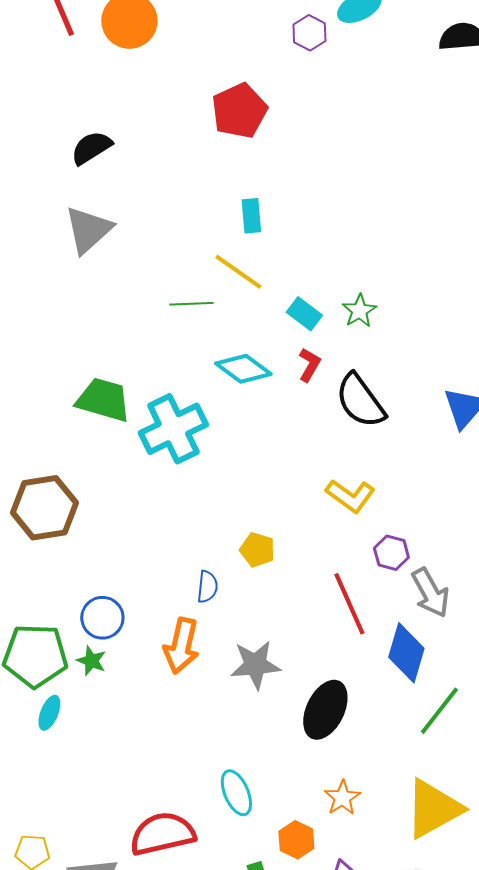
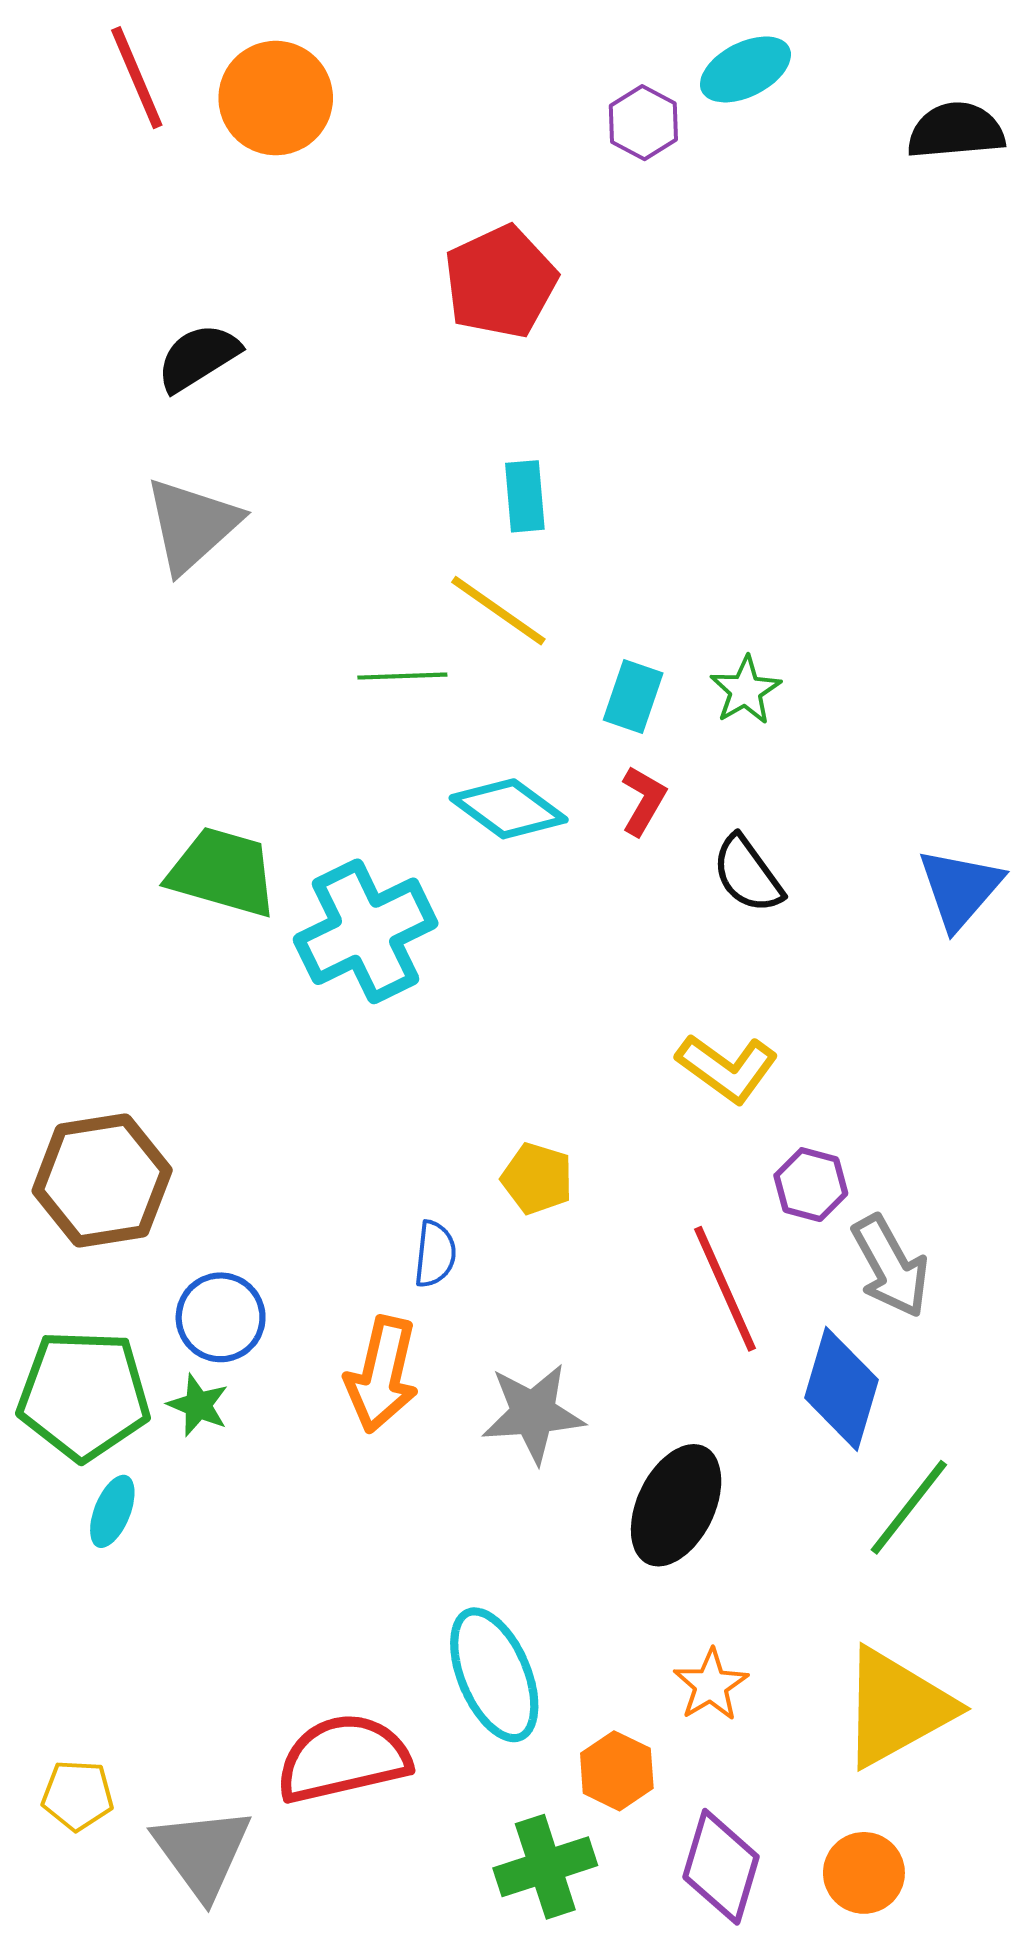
cyan rectangle: (304, 314) -> (633, 696), turned 72
black semicircle: (360, 401) -> (748, 874), size x0.7
brown hexagon: (44, 508) -> (102, 1181), moved
cyan ellipse: (236, 793) -> (494, 1675), size x1.4

